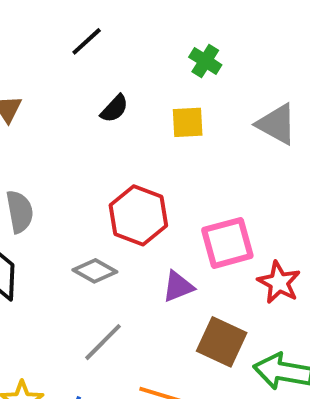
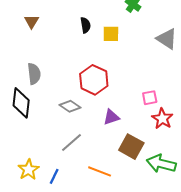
black semicircle: (114, 109) -> (85, 25), turned -56
yellow square: (188, 122) -> (111, 34), moved
pink square: (227, 243) -> (150, 98), moved, size x0.6

